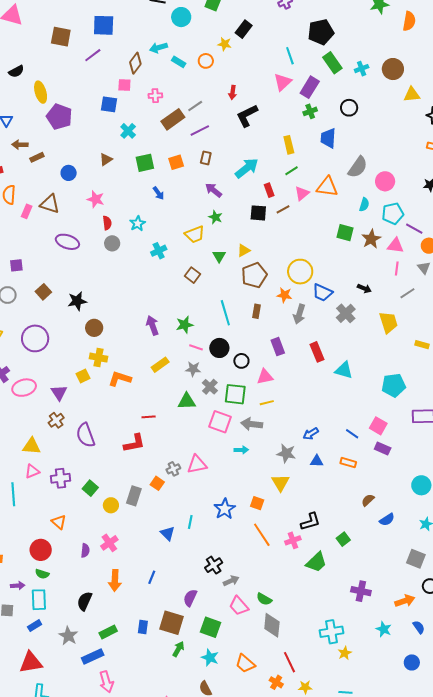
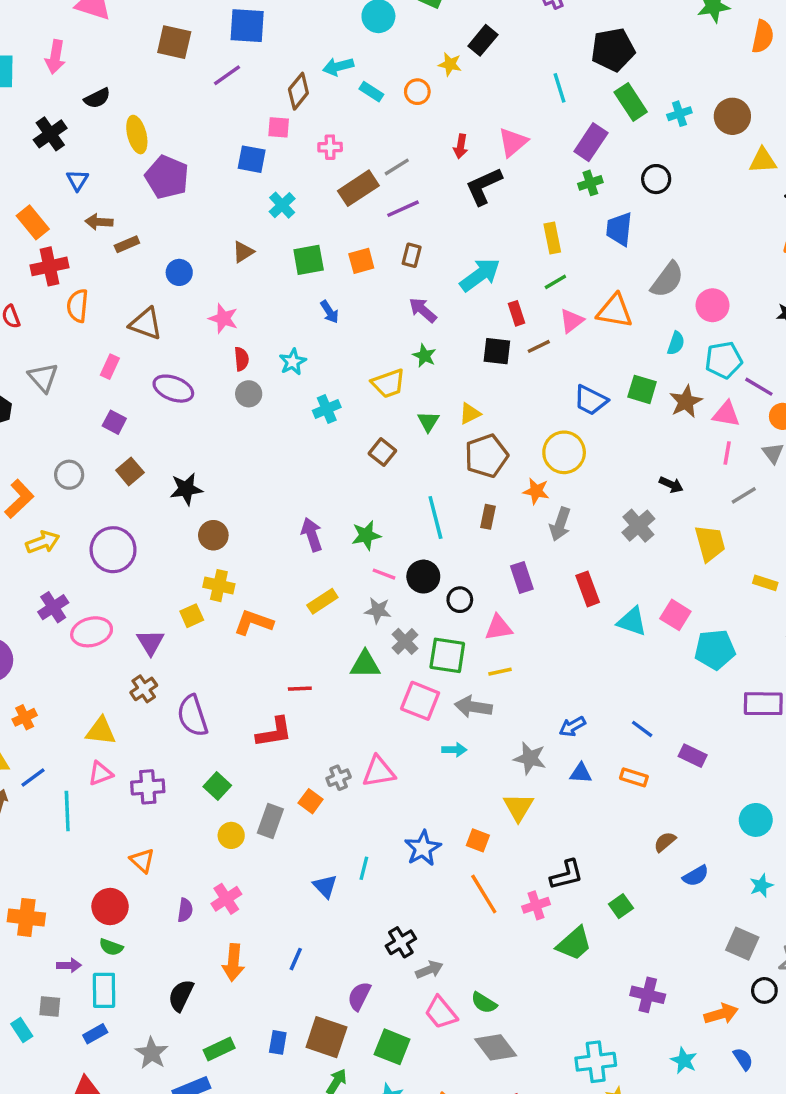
pink triangle: (283, 82) -> (513, 142), moved
pink rectangle: (27, 211) -> (110, 367), moved
purple square: (16, 265) -> (114, 422), moved, turned 32
blue trapezoid: (322, 293) -> (591, 400), moved
pink square: (378, 426) -> (675, 615), moved
green square: (90, 488) -> (217, 786), moved
gray diamond: (272, 625) -> (496, 1047), turned -45

